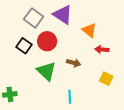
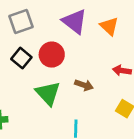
gray square: (34, 18) -> (21, 22), moved, turned 30
orange triangle: (89, 30) -> (109, 26), moved

